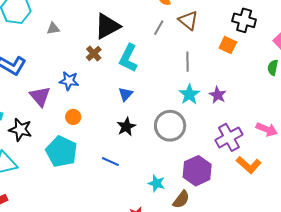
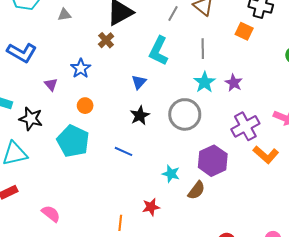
cyan L-shape: (128, 58) -> (159, 51), moved
blue star: (69, 81) -> (81, 68), turned 30
purple triangle: (40, 96) -> (51, 84), size x0.6

